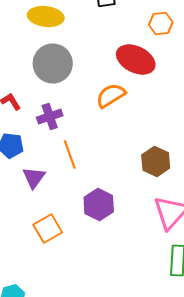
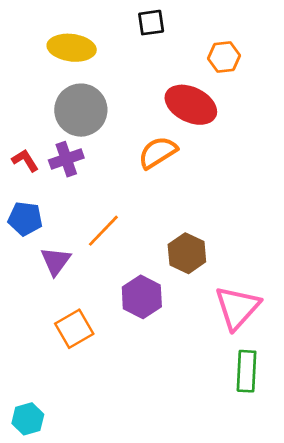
purple cross: (50, 116) -> (66, 159), moved
orange line: (70, 154) -> (103, 231), turned 64
brown hexagon: (156, 162) -> (187, 253), moved

